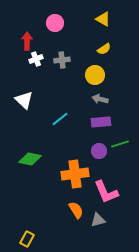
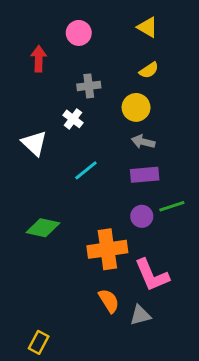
white cross: (36, 59) -> (73, 119), moved, turned -32

